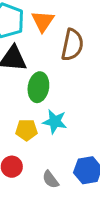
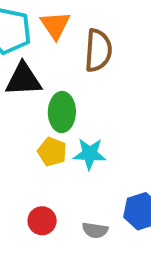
yellow pentagon: (27, 130) -> (52, 152), moved, turned 30
gray semicircle: (51, 179) -> (95, 230), turned -36

